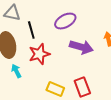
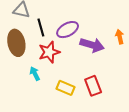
purple ellipse: (65, 21) -> (68, 30), moved
cyan arrow: (16, 71) -> (35, 74), moved

